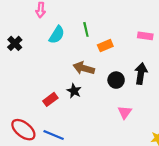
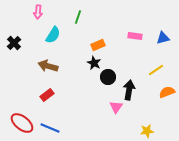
green line: (86, 29) -> (78, 17), moved, turned 32
brown arrow: (84, 68) -> (48, 66), moved
black arrow: (141, 74) -> (129, 90), moved
black star: (74, 91) -> (94, 63), moved

